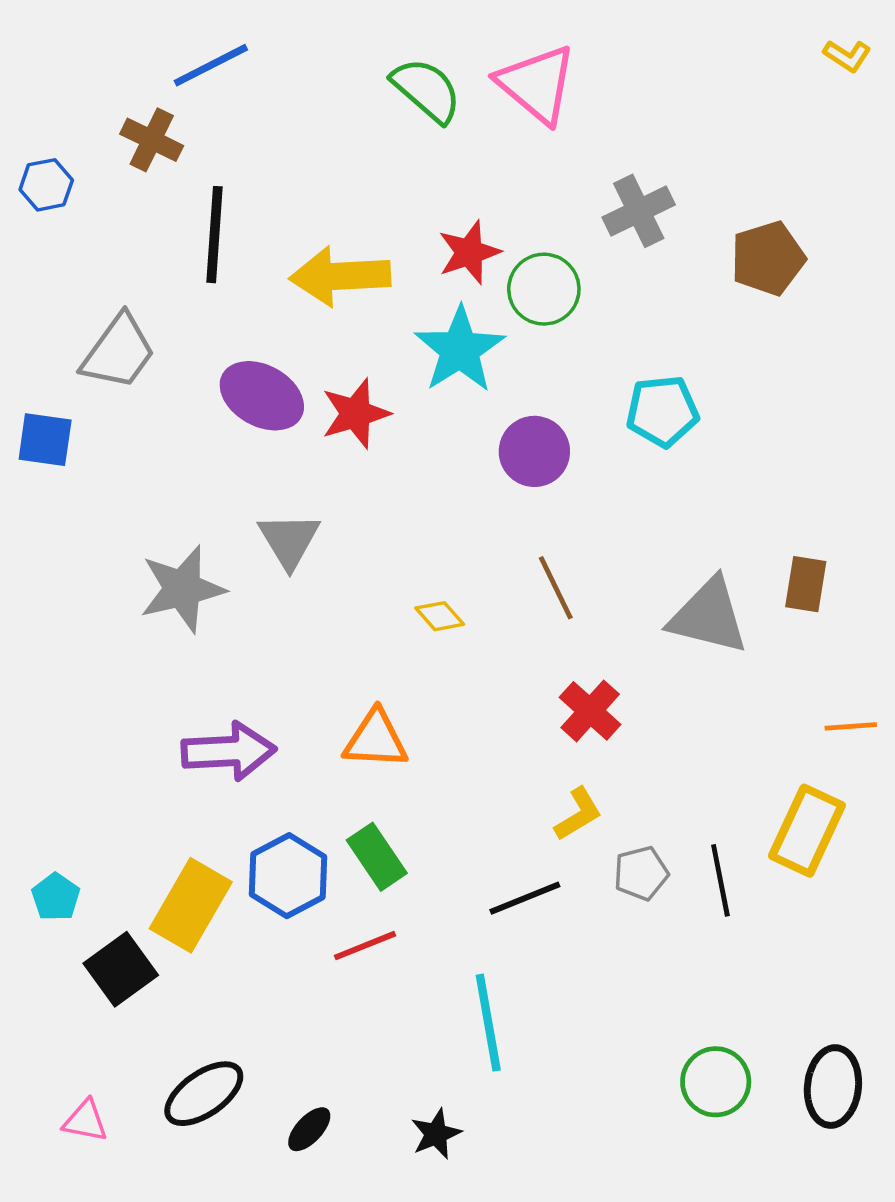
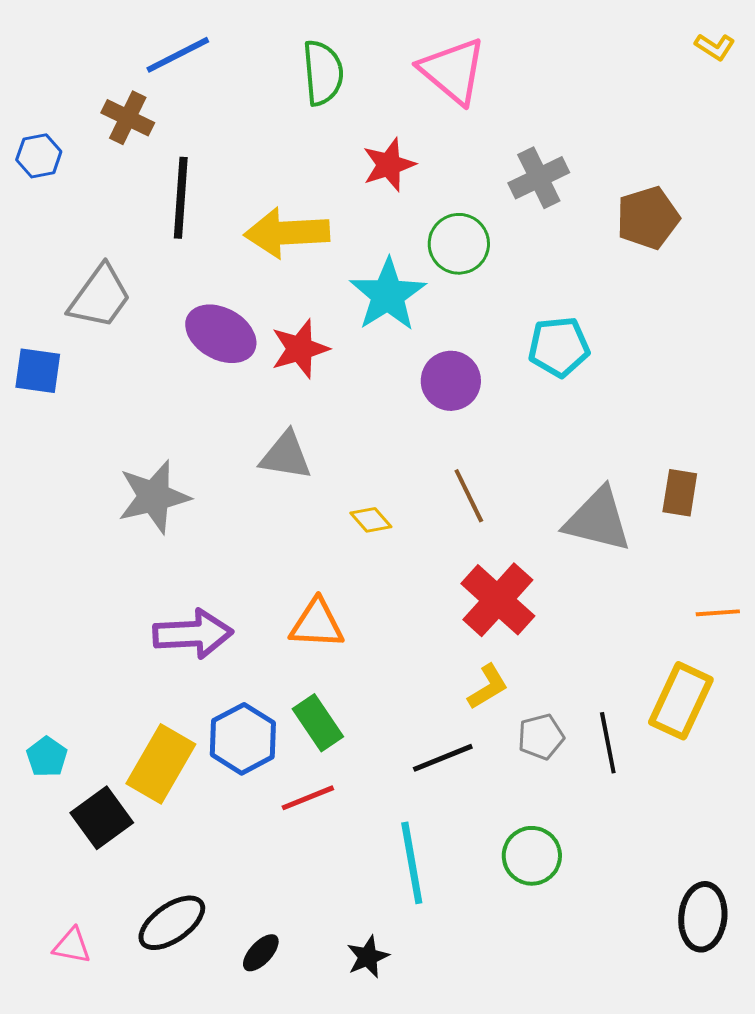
green semicircle: (427, 90) -> (323, 73), moved, turned 44
red star: (469, 252) -> (389, 165), moved
gray triangle: (289, 540) -> (286, 456), moved, turned -50
red cross: (590, 711) -> (498, 600), size x1.4
green circle: (716, 1082) -> (532, 856), moved

